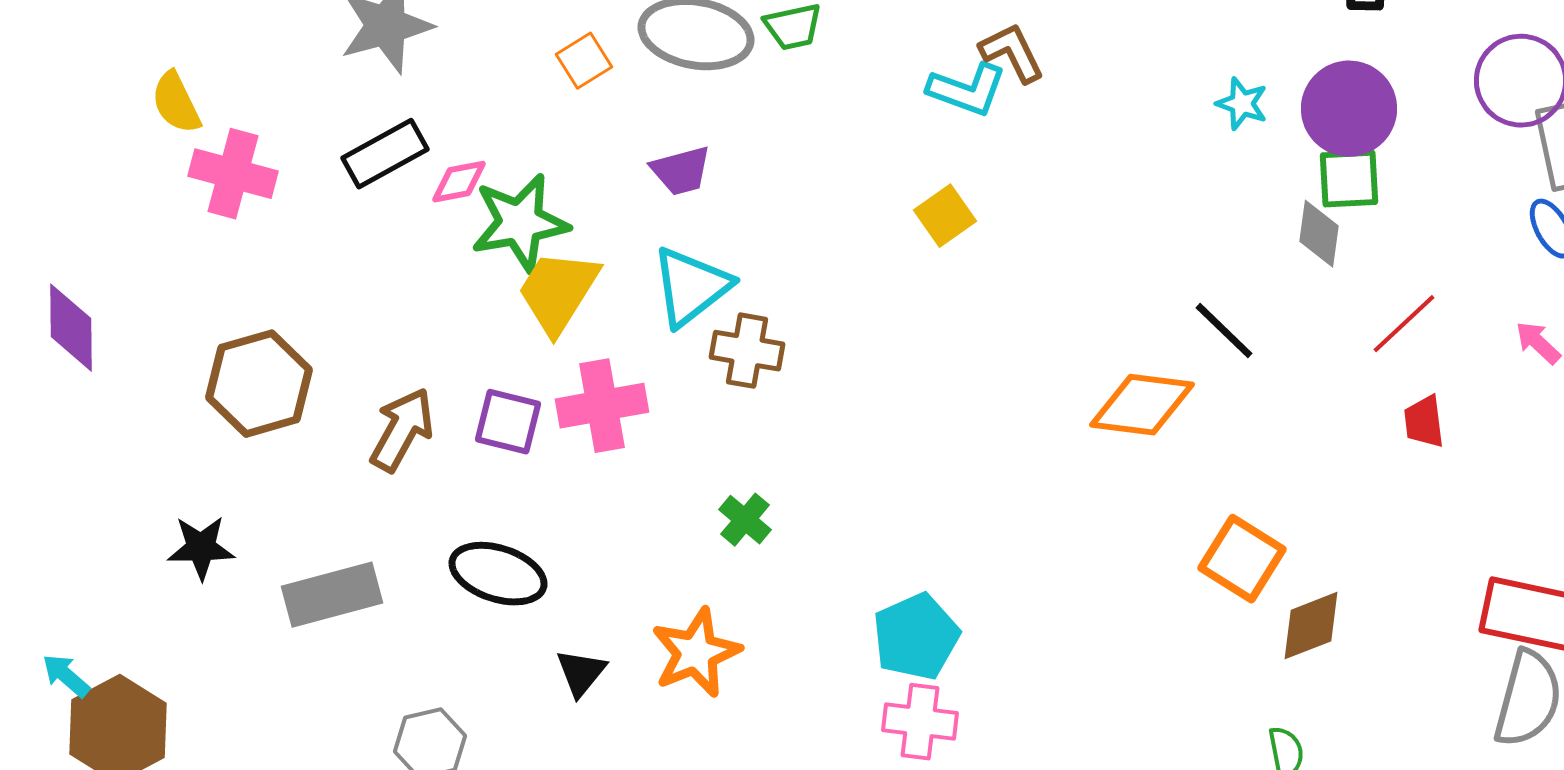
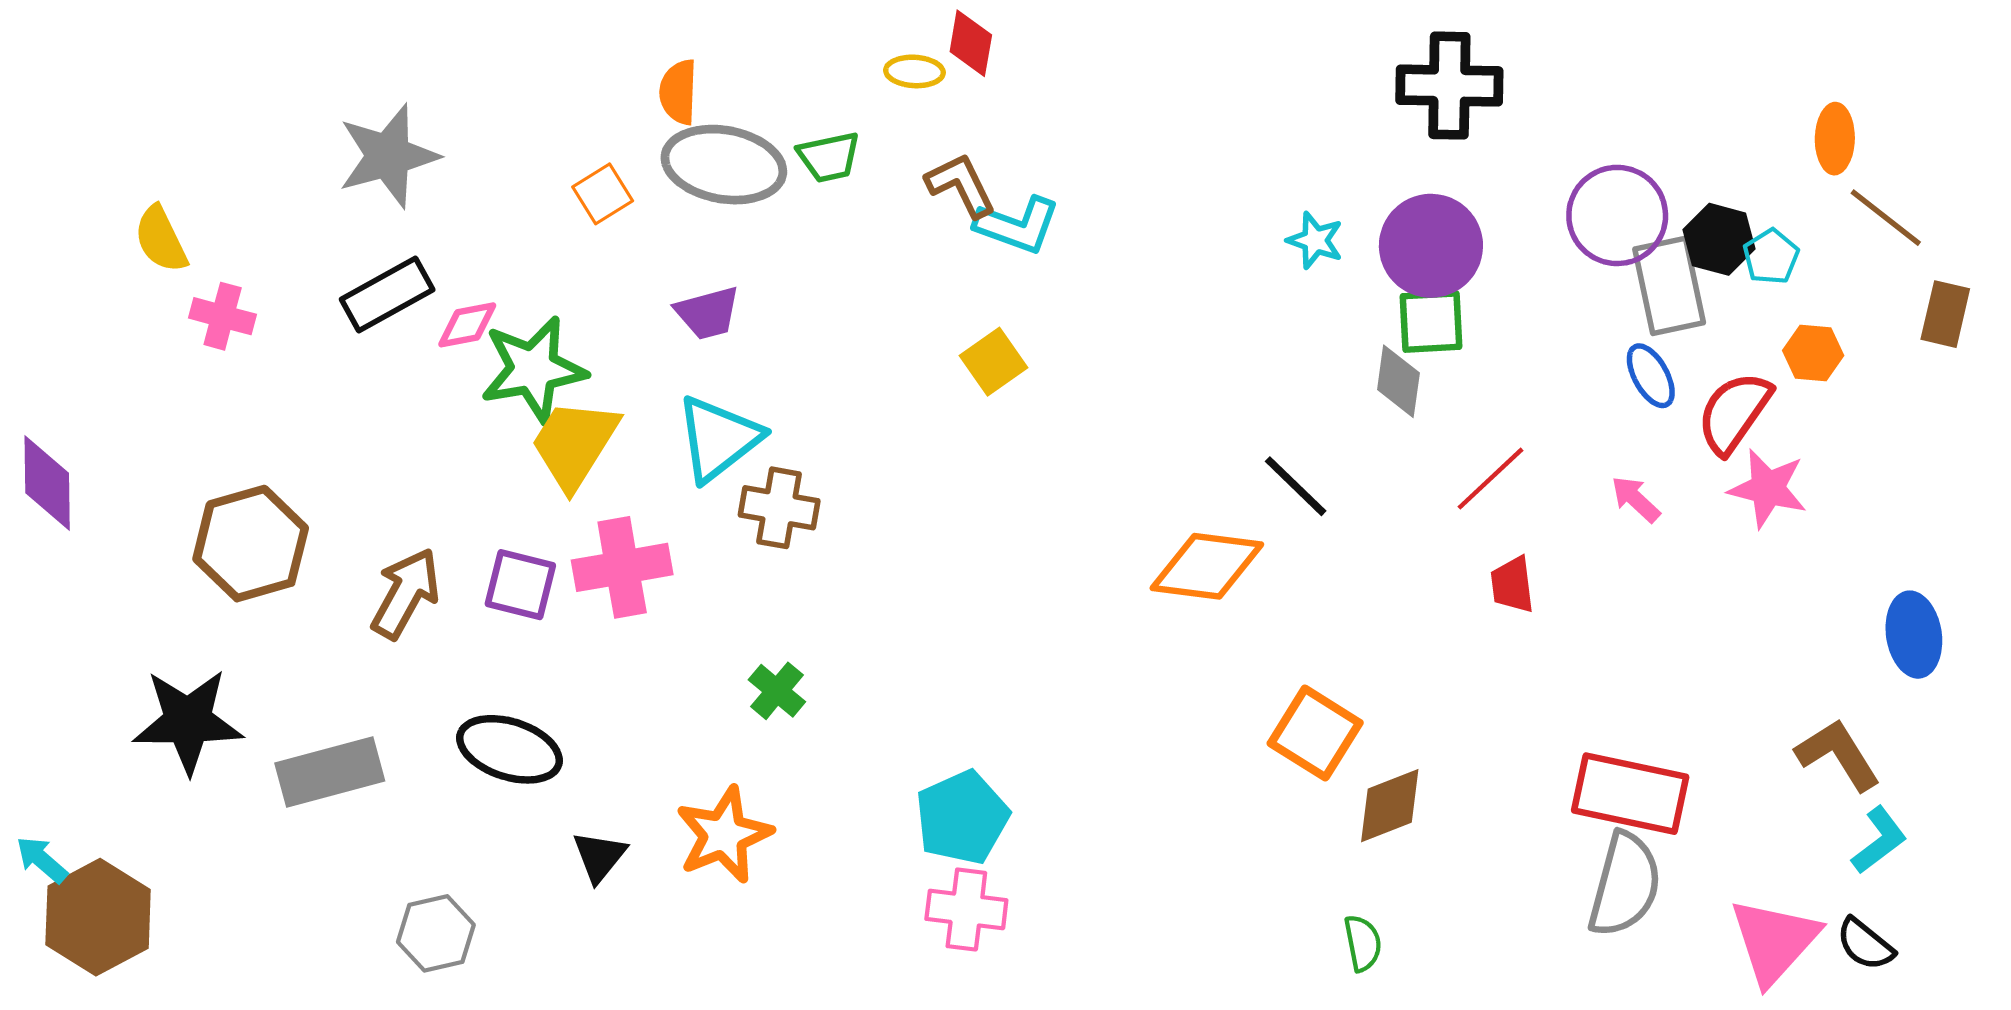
brown L-shape: (1012, 53) -> (961, 185), moved
pink cross: (233, 174) -> (223, 316), size x0.7
black star: (201, 548) -> (188, 721), size x1.5

